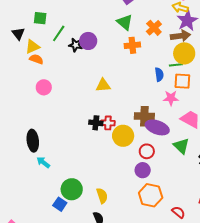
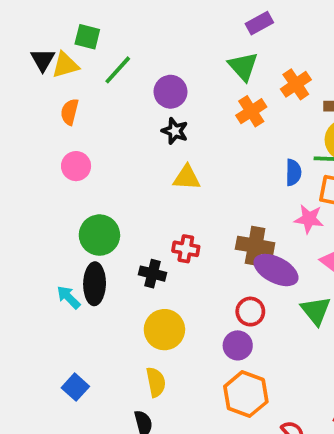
black star: (76, 45) -> (175, 131), moved
orange cross: (132, 45) -> (251, 111), turned -35
yellow triangle: (32, 47) -> (65, 65), moved
orange semicircle: (36, 59) -> (70, 112), turned -104
black cross: (96, 123) -> (152, 274), moved
yellow circle: (123, 136) -> (164, 330), moved
black ellipse: (33, 141) -> (95, 284), moved
cyan arrow: (43, 162) -> (69, 297), moved
green circle: (72, 189) -> (99, 235), moved

